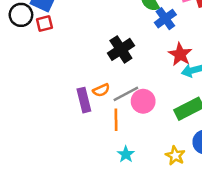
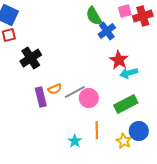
black cross: (121, 49) -> (31, 58), moved
orange line: (116, 120) -> (97, 130), moved
yellow star: (175, 156) -> (124, 141), moved

